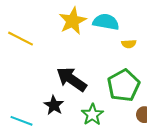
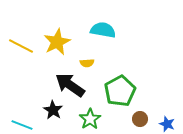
yellow star: (73, 21) -> (57, 42), moved
yellow semicircle: (129, 44) -> (87, 63), moved

